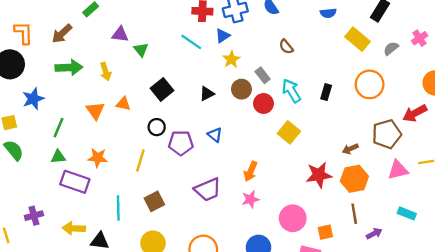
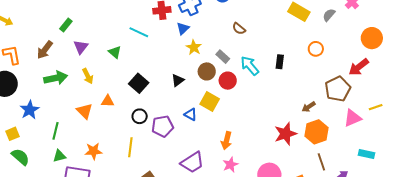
purple triangle: (120, 34) -> (81, 47), moved, turned -49
cyan line: (191, 42) -> (139, 32), moved
orange circle: (370, 84) -> (316, 49), size x0.6
yellow square: (289, 132) -> (210, 102), moved

